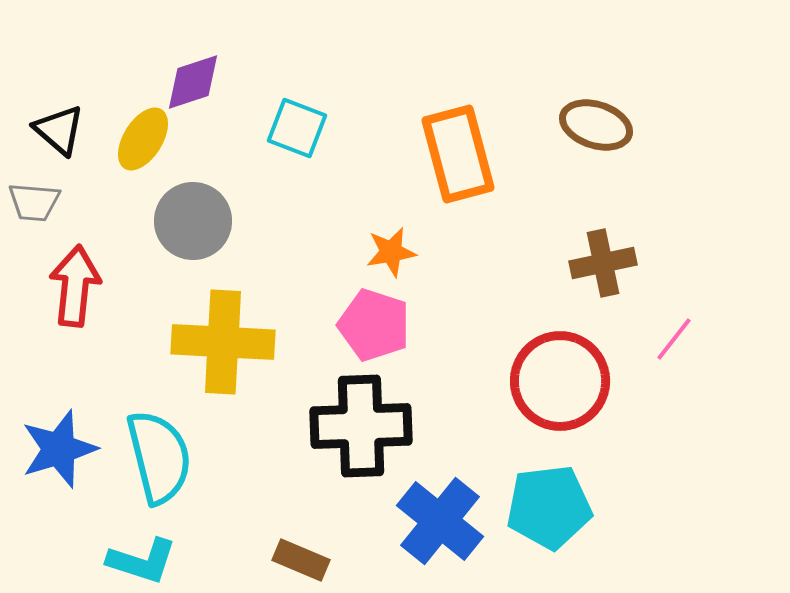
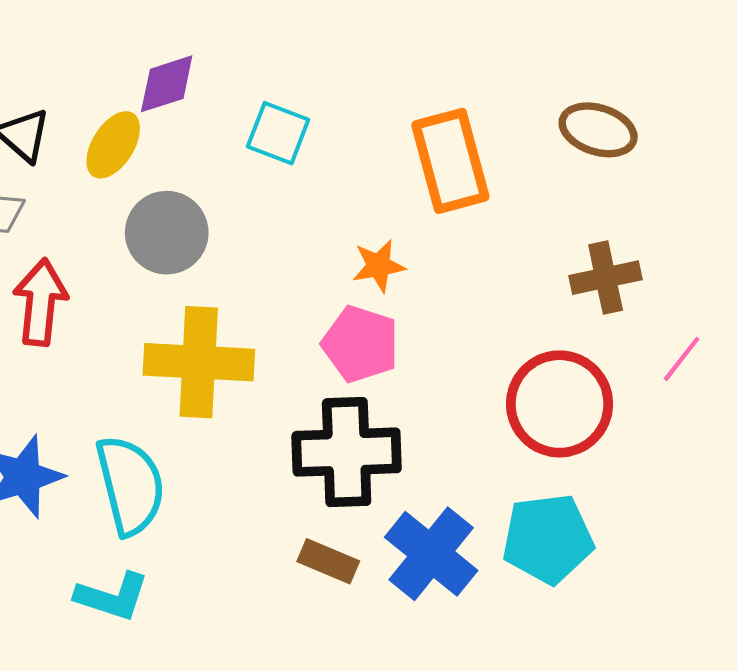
brown rectangle: (301, 560) -> (328, 561), moved

